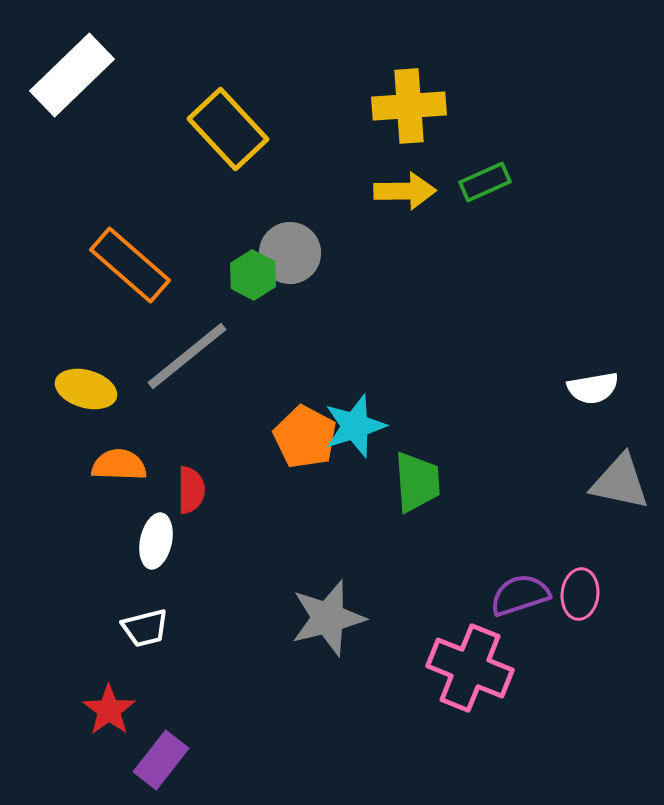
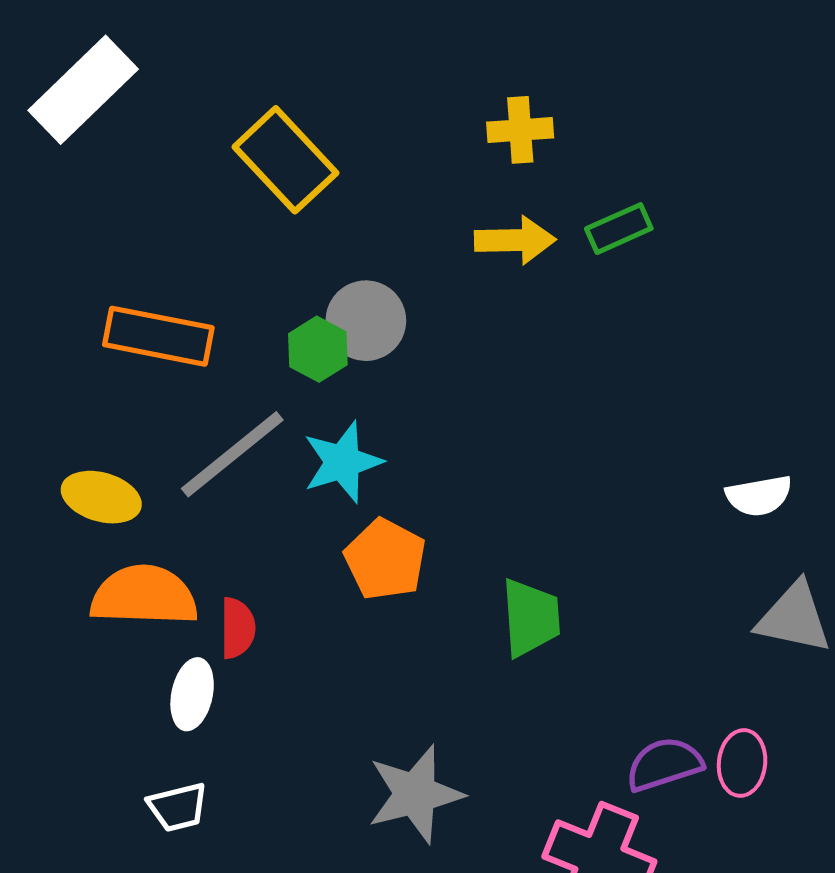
yellow cross: (409, 106) -> (520, 130), size x0.7
orange rectangle: (130, 265) -> (158, 336), turned -30
cyan star: (355, 426) -> (343, 462), moved
orange semicircle: (119, 465) -> (144, 596), size x1.5

